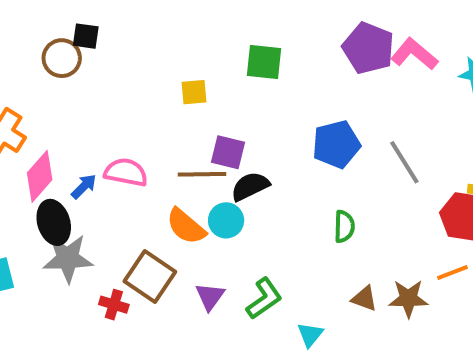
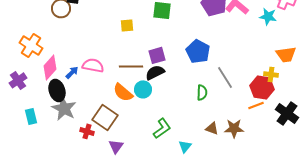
blue pentagon: (336, 144) -> (198, 51), turned -30
purple square: (228, 152) -> (157, 55), moved, turned -30
gray line: (404, 162) -> (225, 77), moved
gray star: (68, 258) -> (64, 108), turned 30
orange line: (452, 272) -> (256, 105), moved
purple triangle: (210, 297) -> (116, 146), moved

